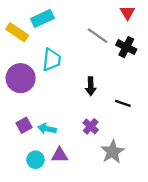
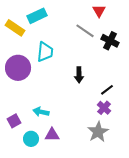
red triangle: (127, 13) -> (99, 11), moved
black line: (123, 103) -> (107, 90), turned -56
purple square: (24, 125) -> (14, 121), moved
purple cross: (91, 126) -> (104, 108), moved

